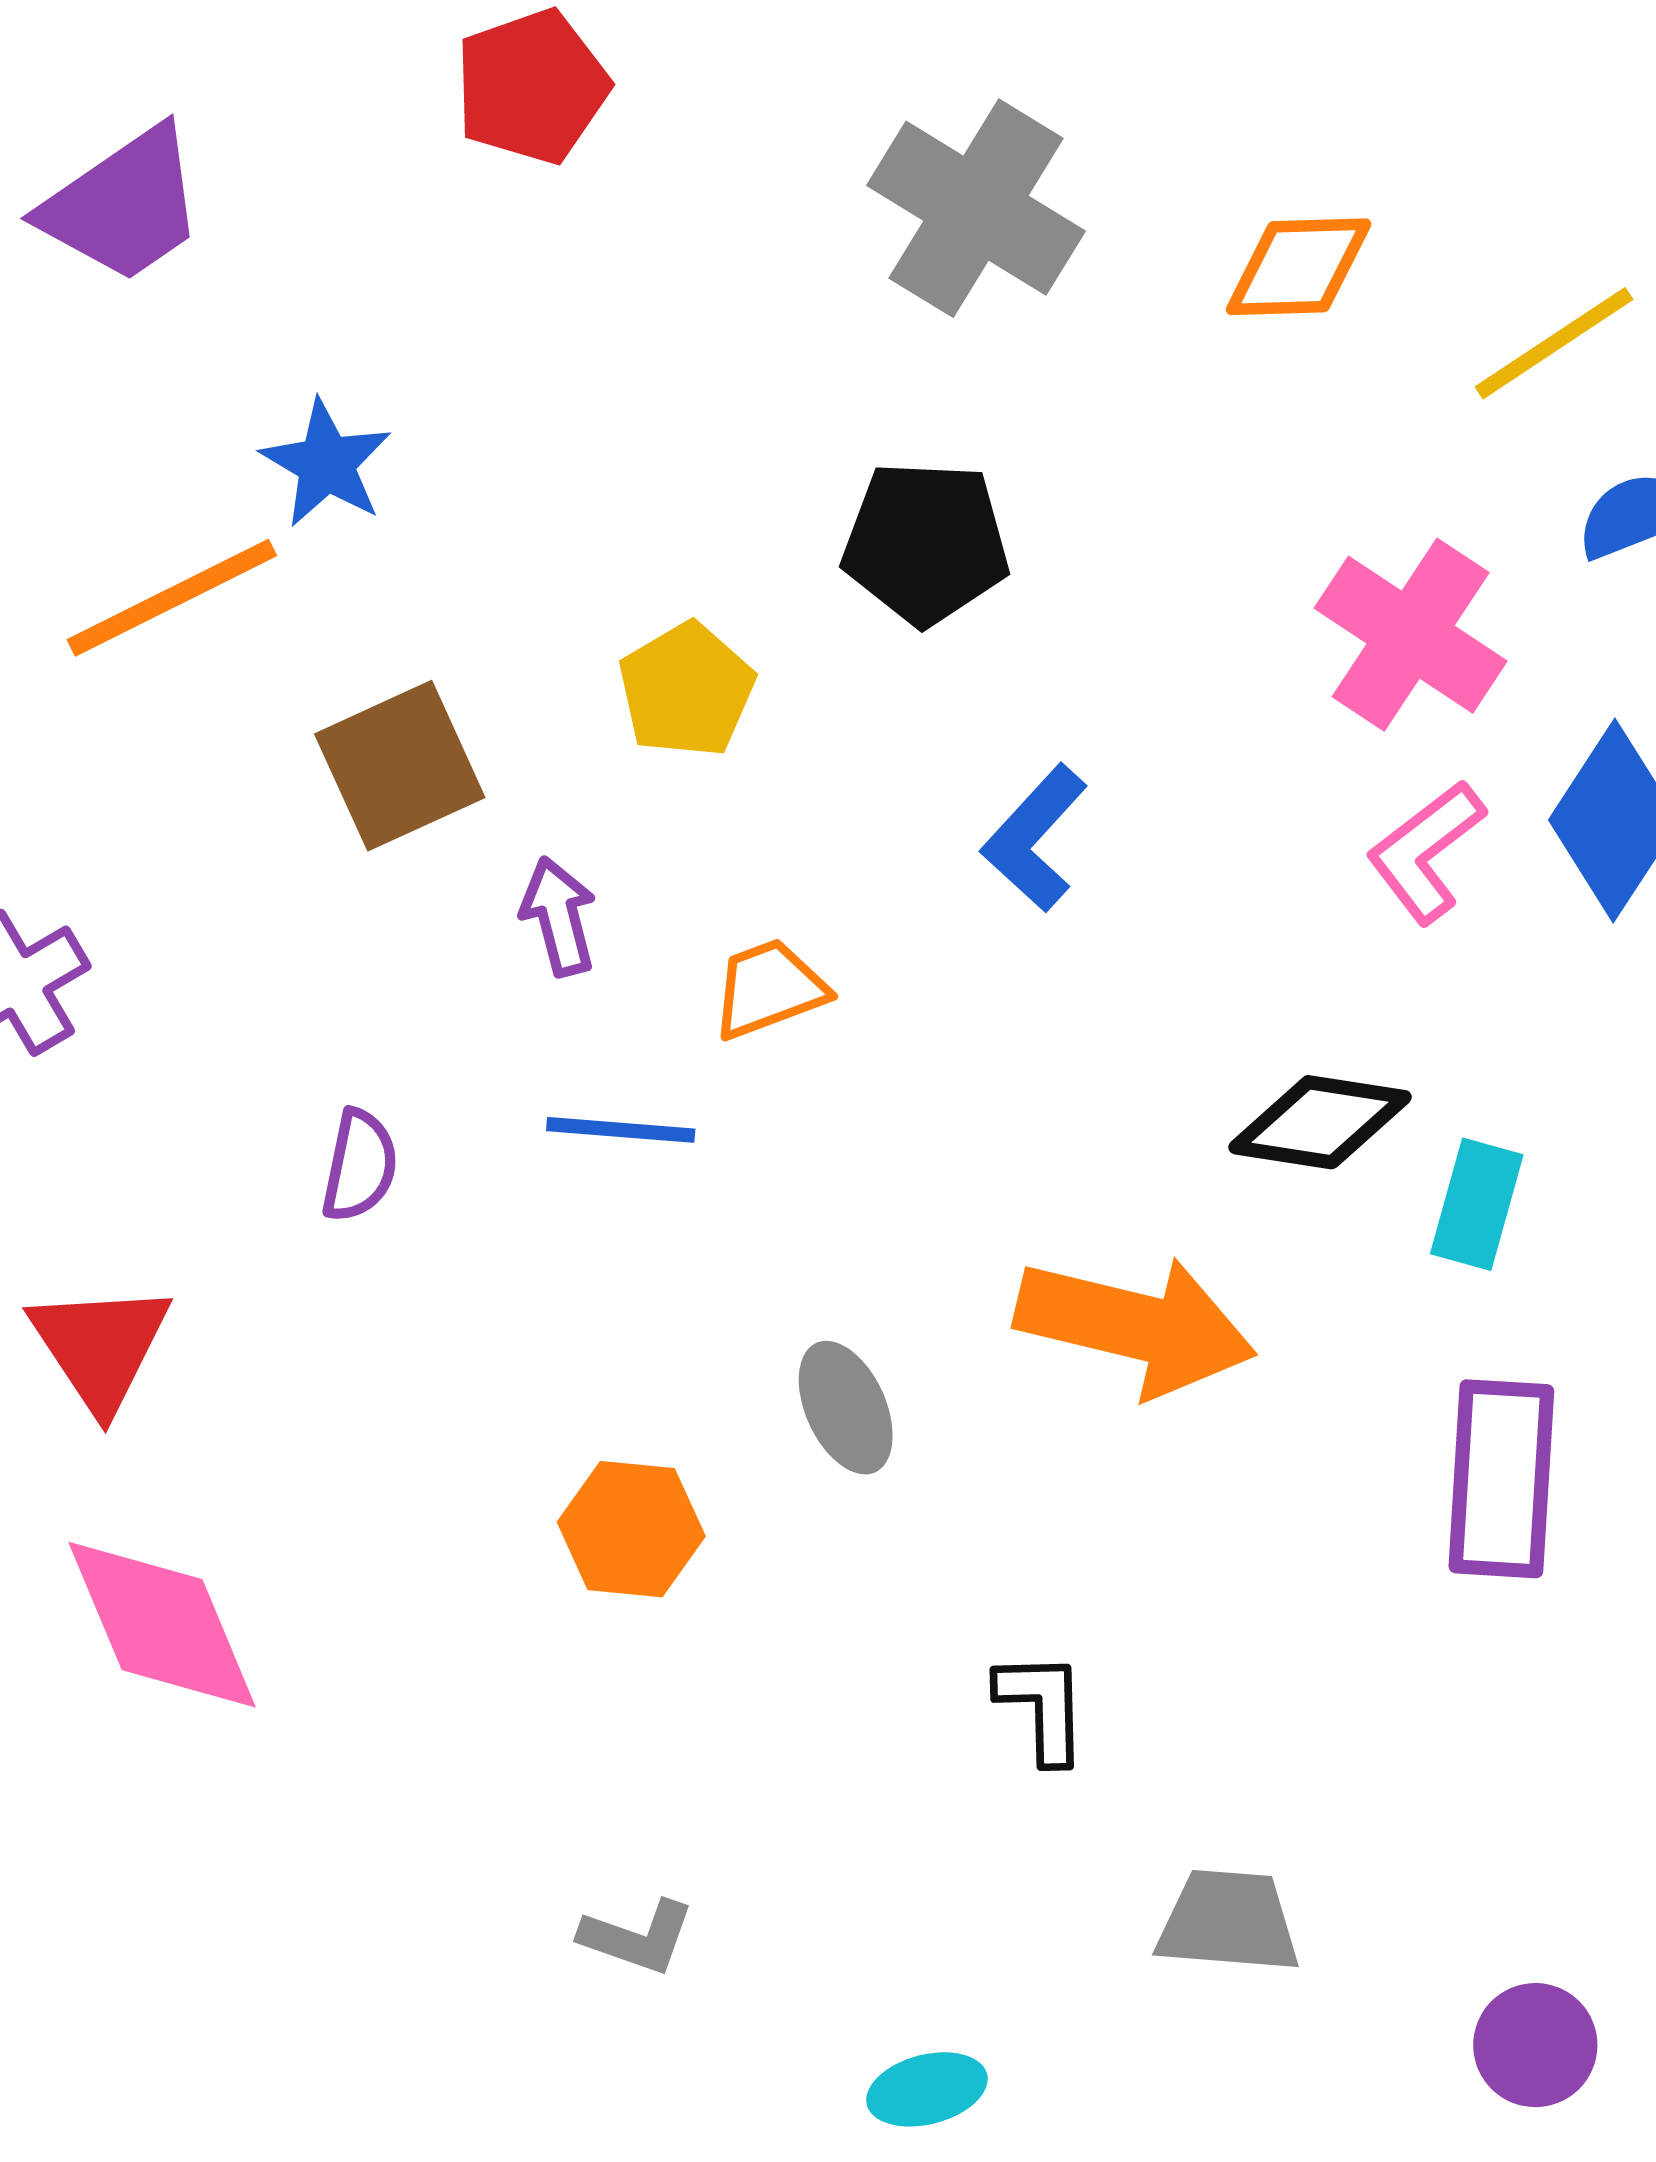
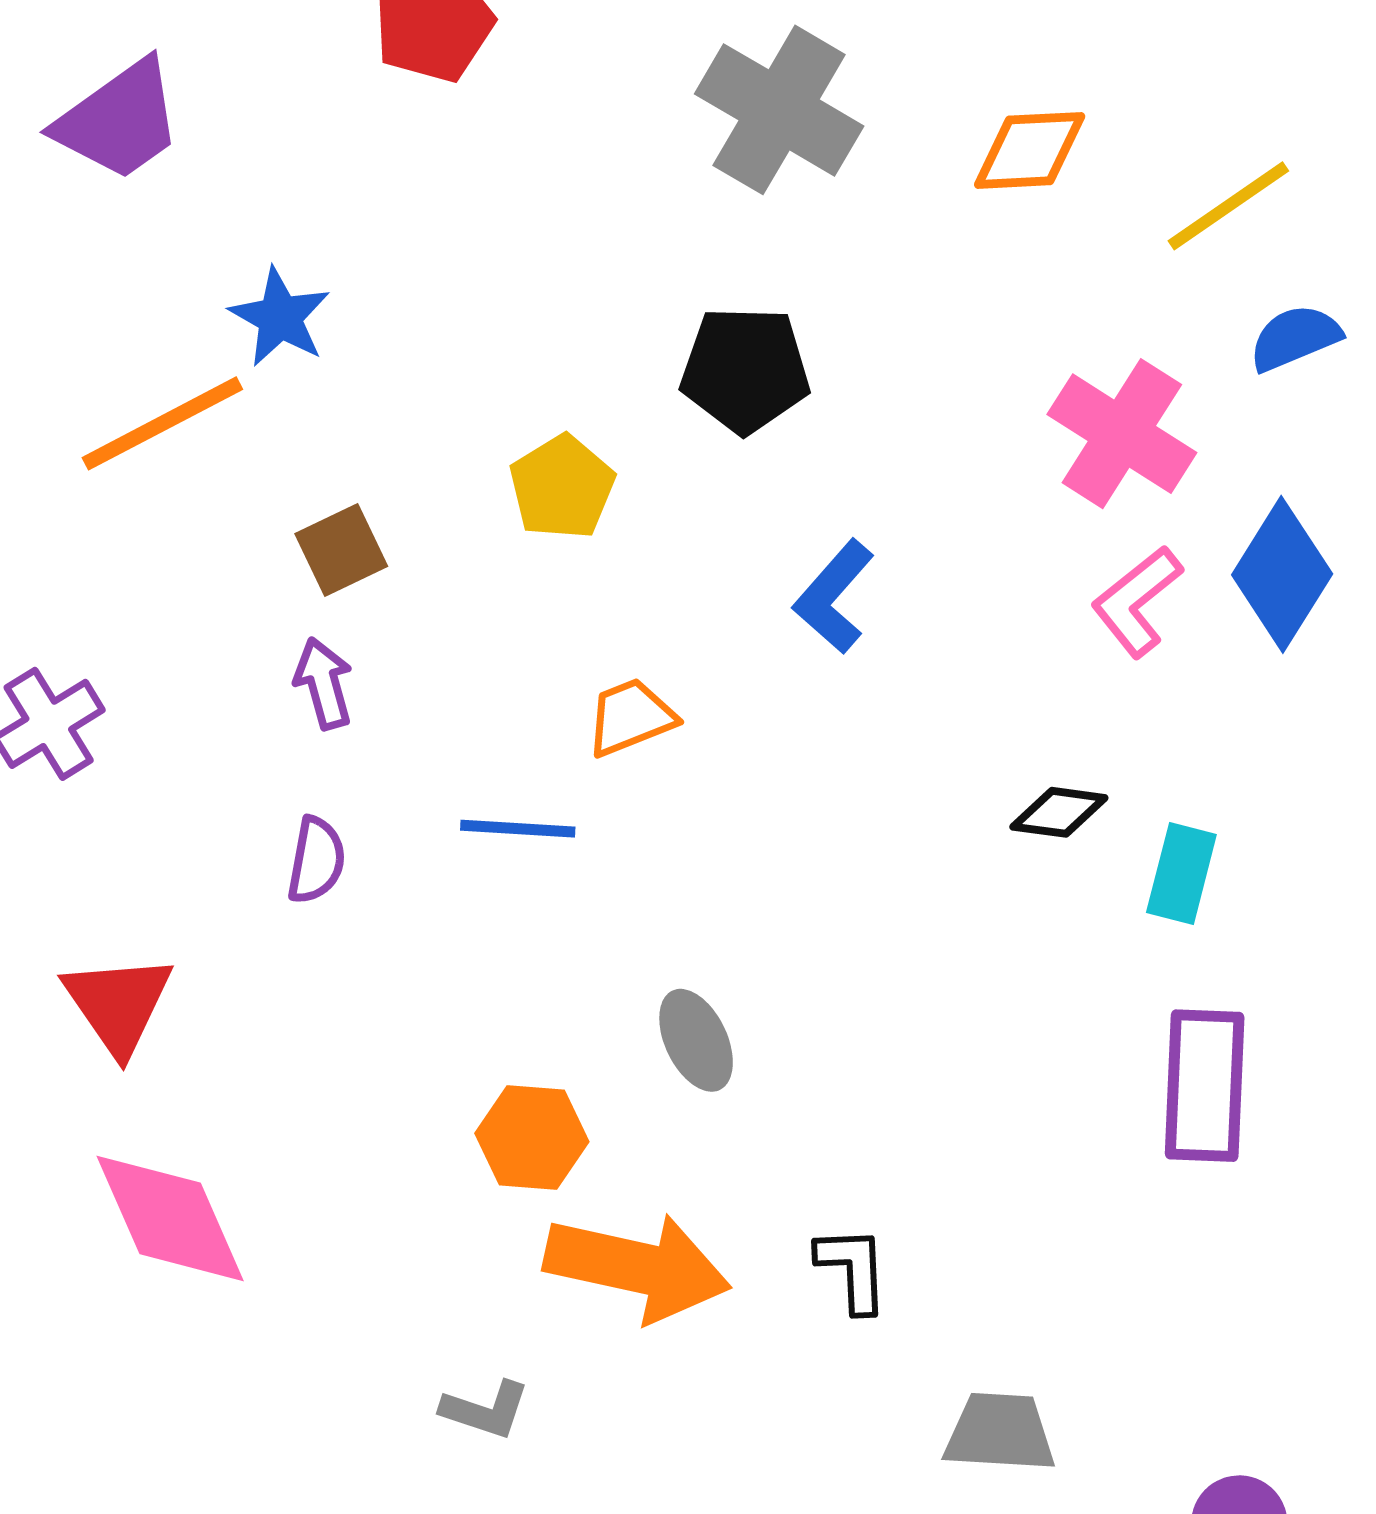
brown square: (400, 766) -> (341, 550), size x0.7
purple arrow: (559, 916) -> (324, 683), moved
black diamond: (1320, 1122) -> (1059, 812), size x0.7
orange arrow: (1135, 1326) -> (637, 1267), moved
gray L-shape: (637, 1937) -> (485, 1410), moved

